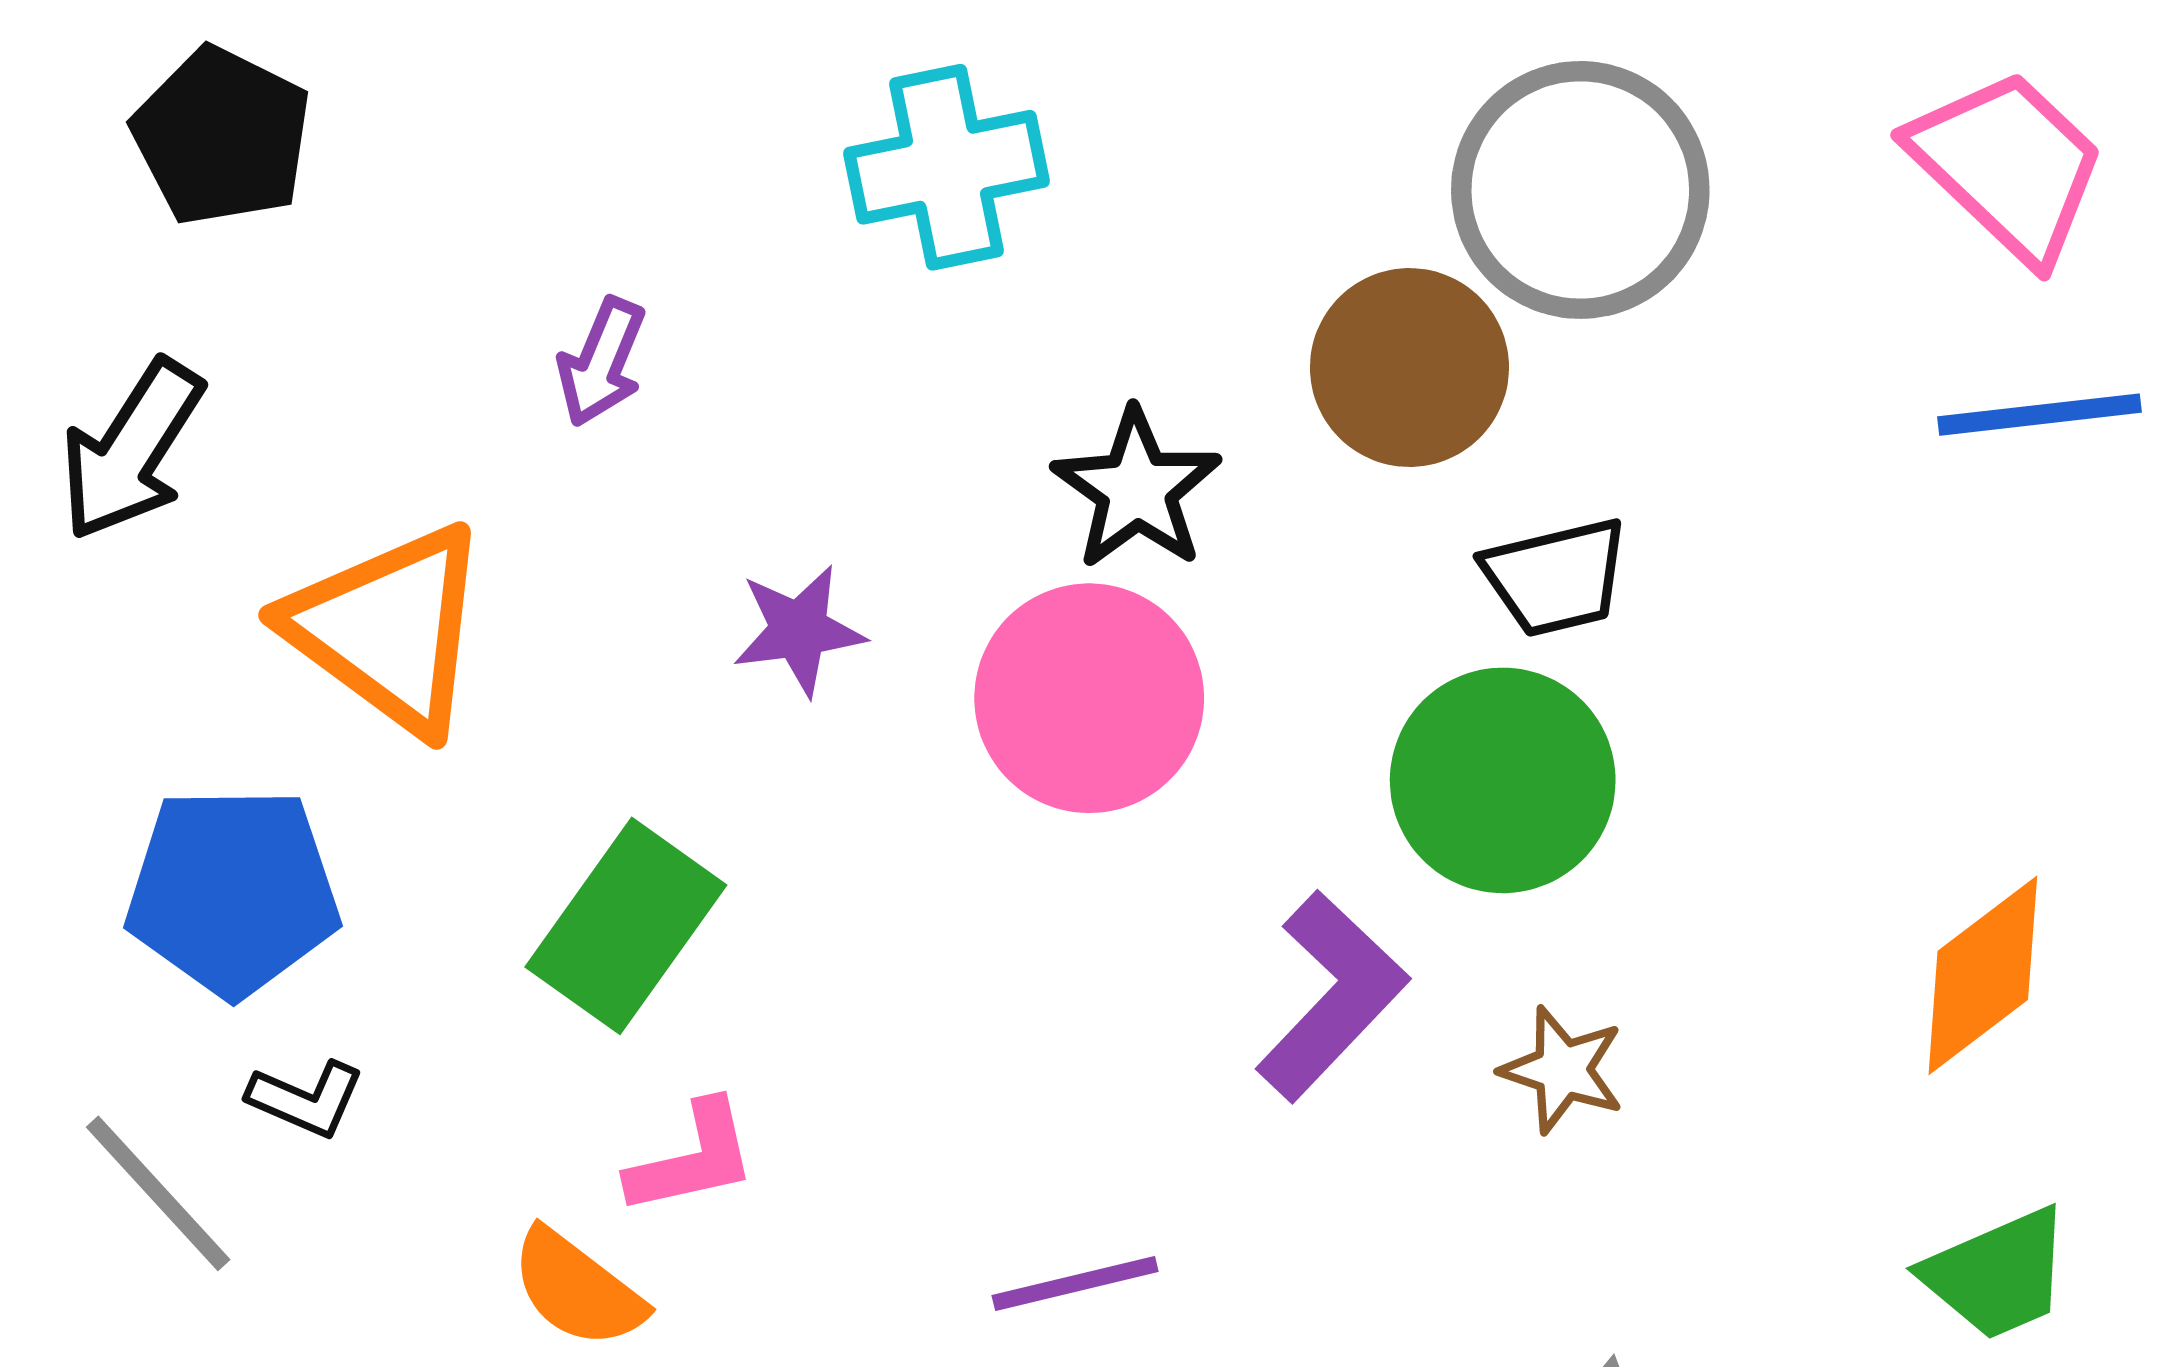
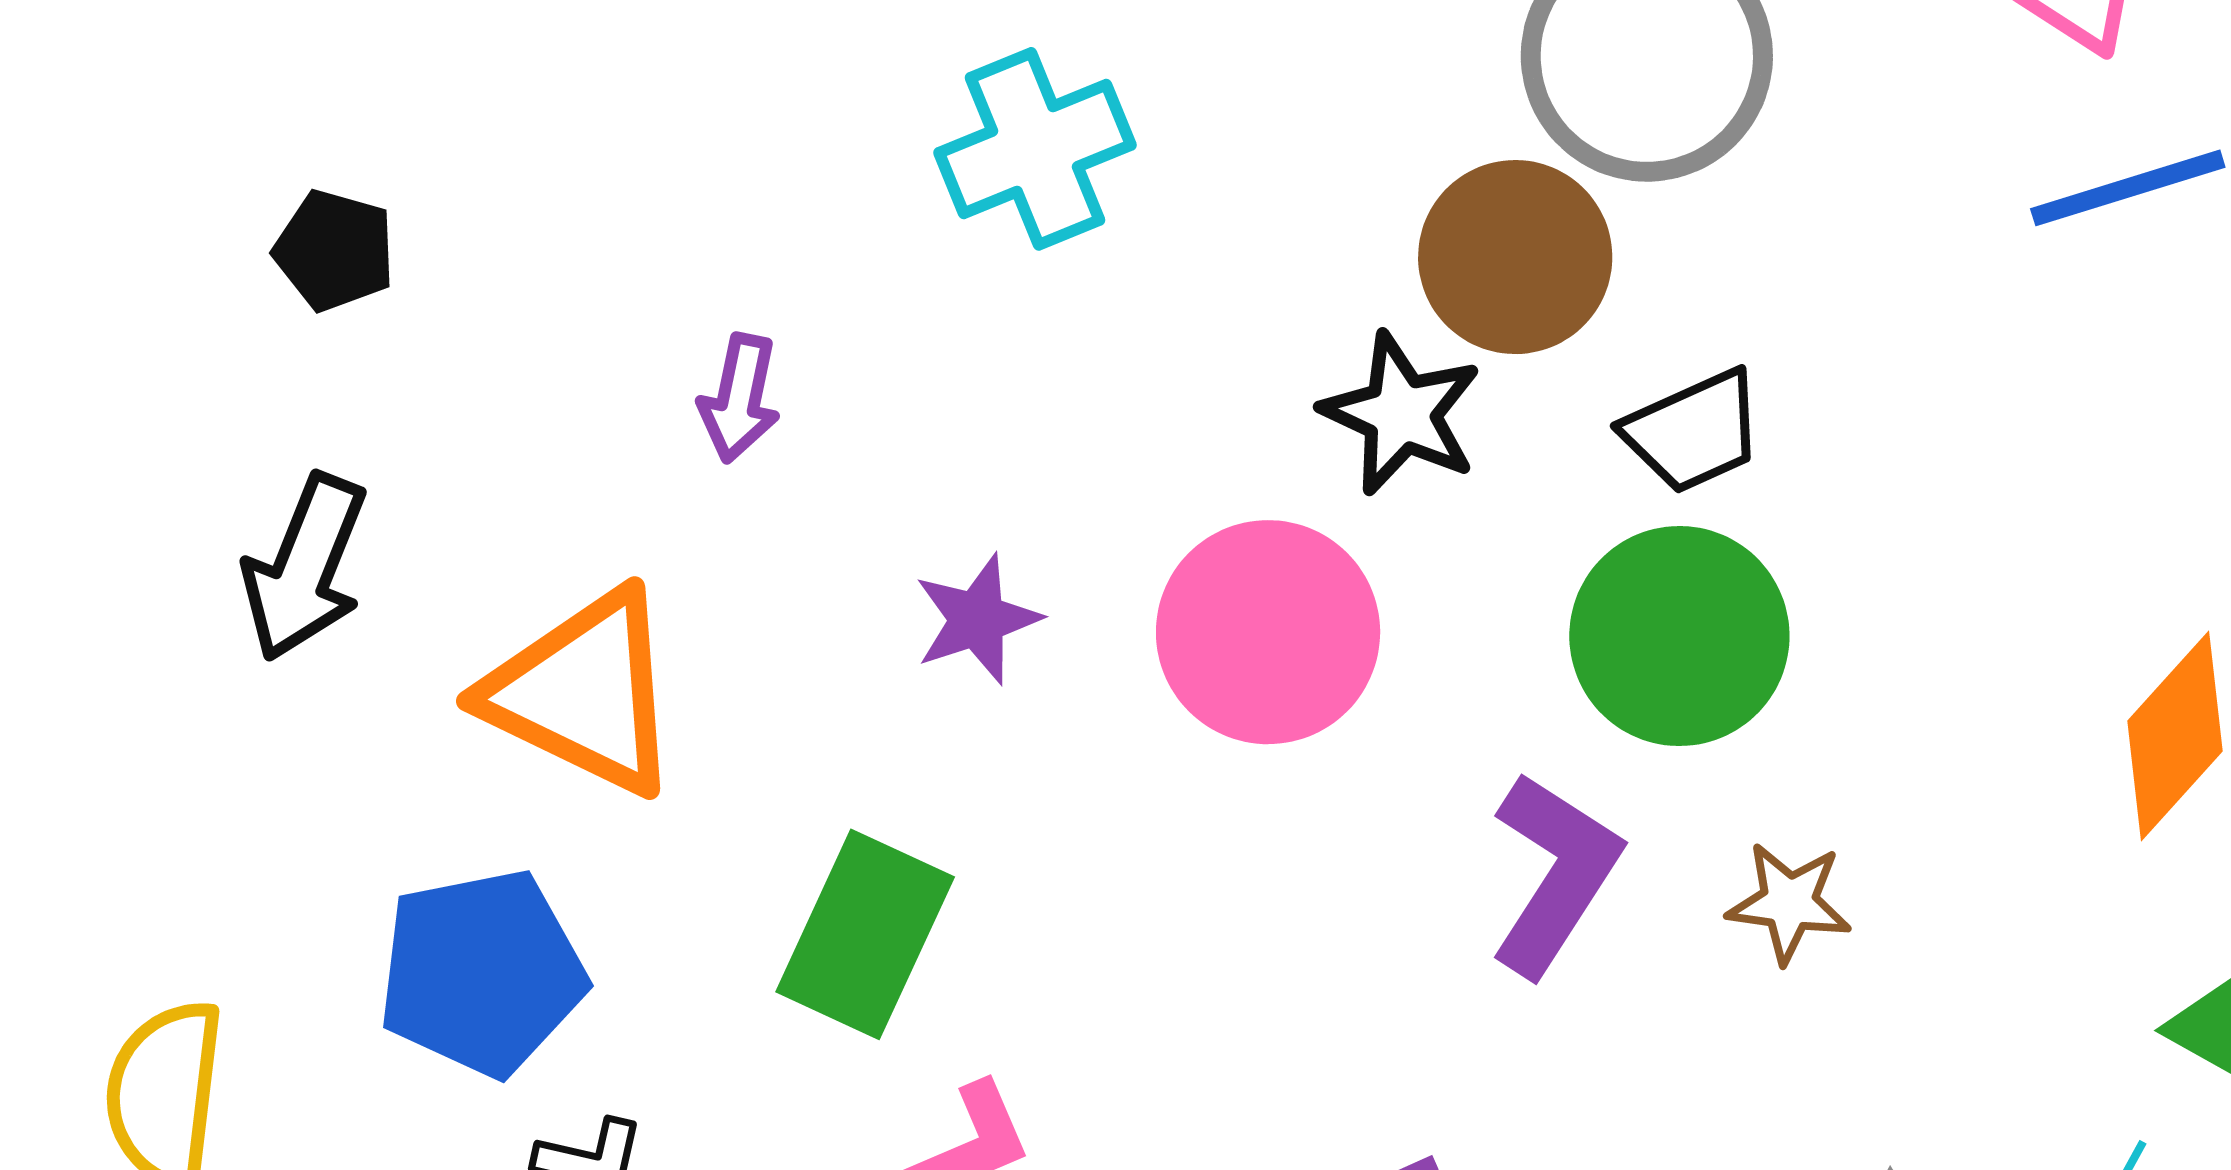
black pentagon: (222, 136) -> (335, 250), size x0.7
black star: (1137, 489) -> (1401, 414), moved

